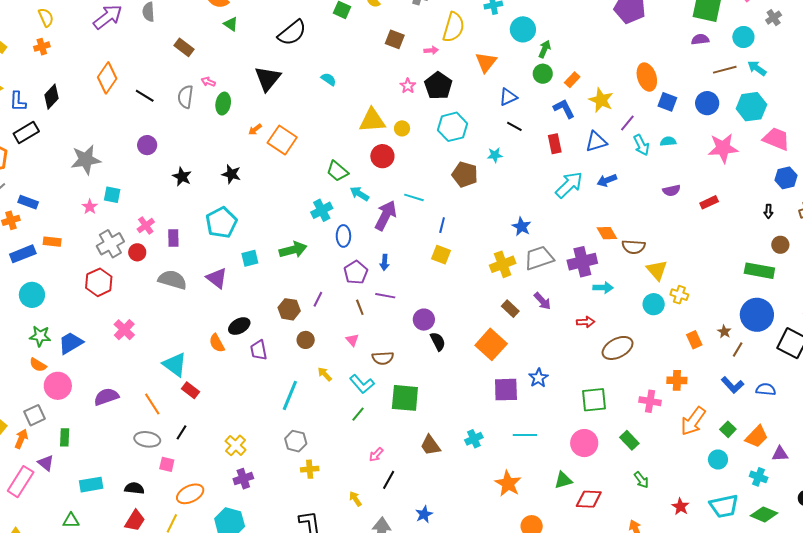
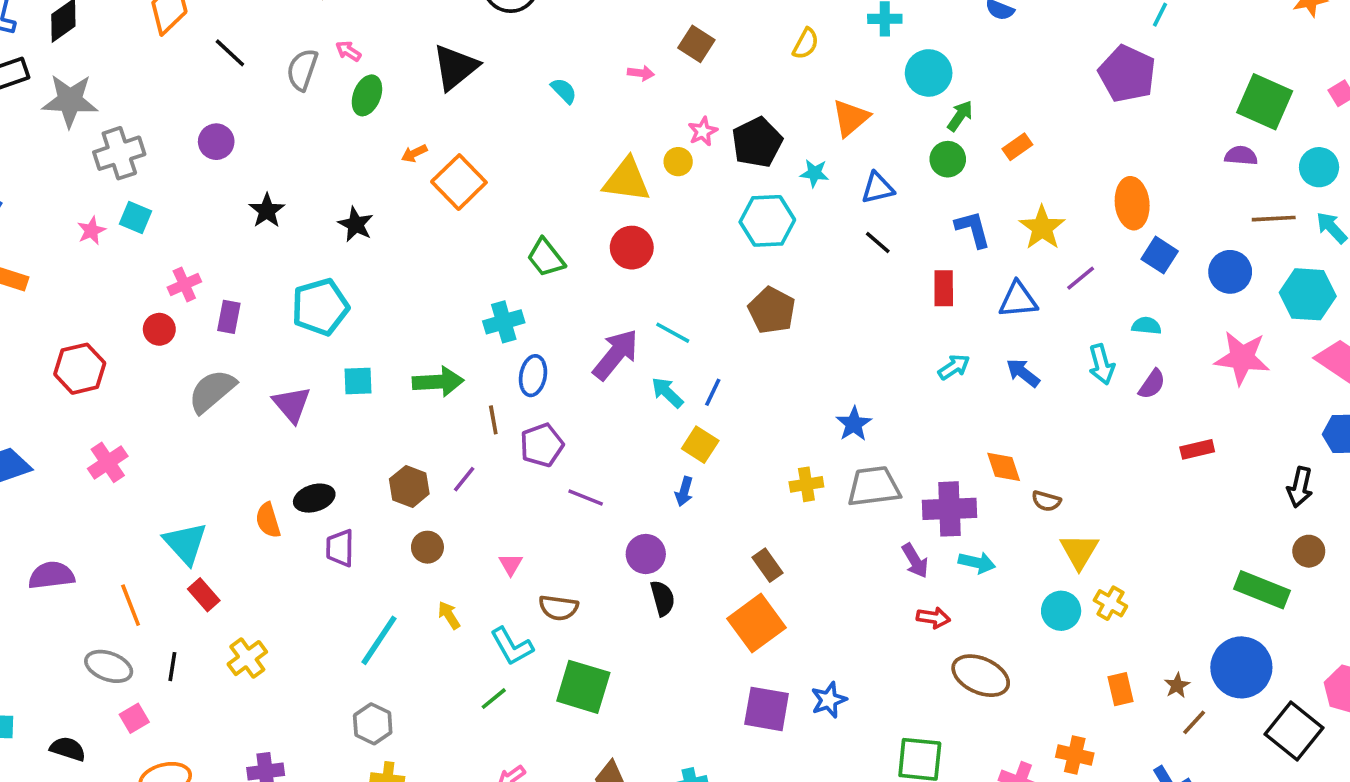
yellow semicircle: (454, 27) -> (806, 44), size x0.6
pink arrow: (431, 50) -> (641, 73), moved
orange rectangle: (572, 80) -> (1017, 147), moved
yellow circle: (402, 128) -> (678, 162), moved
cyan arrow: (641, 145) -> (1102, 364), moved
cyan star: (495, 155) -> (814, 173), moved
gray star: (86, 160) -> (70, 101), moved
blue arrow: (607, 180) -> (1023, 373), turned 48
cyan arrow: (569, 185) -> (954, 367), size x0.6
purple semicircle: (672, 190) -> (1152, 384), moved, turned -54
cyan arrow: (359, 194) -> (667, 393), moved
black arrow: (768, 211) -> (1300, 487), size x1.5
gray cross: (110, 244) -> (119, 153), moved
brown semicircle: (634, 247) -> (1046, 501), size x0.7
blue arrow: (385, 262) -> (684, 491), moved
yellow cross: (503, 264) -> (806, 484), size x0.7
gray semicircle: (172, 280) -> (212, 391), turned -68
purple arrow: (542, 301) -> (915, 561), moved
brown line: (360, 307) -> (493, 420), moved
brown rectangle: (510, 309) -> (767, 565), moved
brown ellipse: (618, 348) -> (981, 676), turned 40
black line: (182, 432) -> (172, 667), turned -35
yellow cross: (236, 445) -> (247, 658), moved
pink square: (167, 464) -> (134, 718), turned 35

